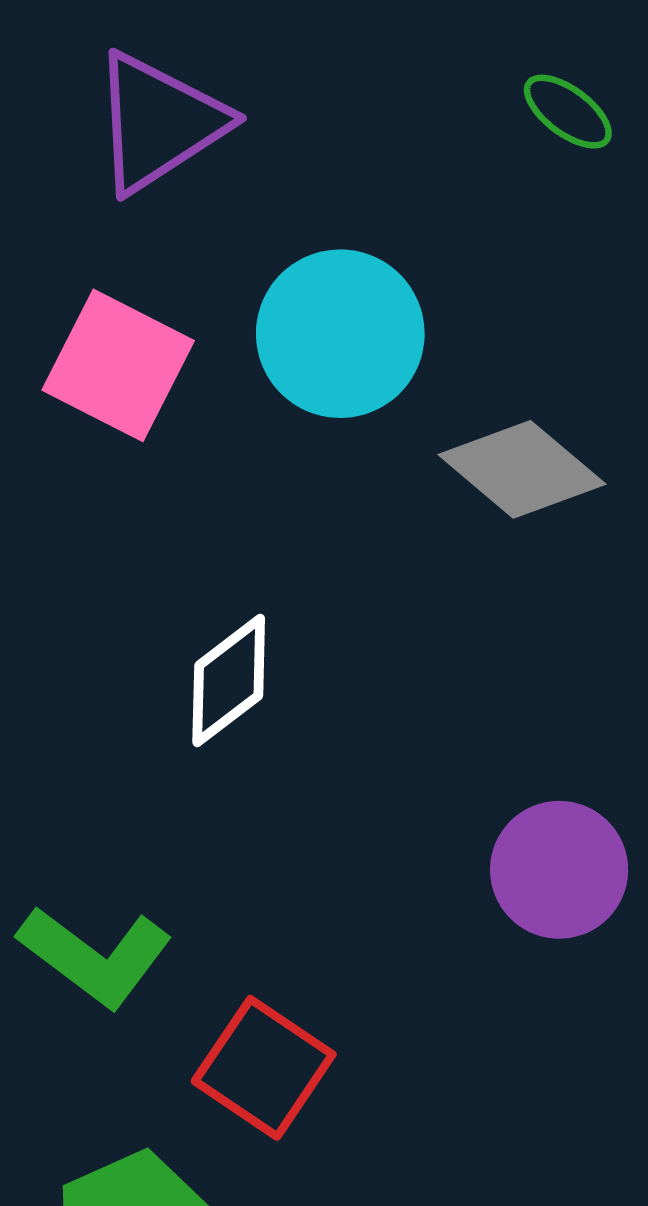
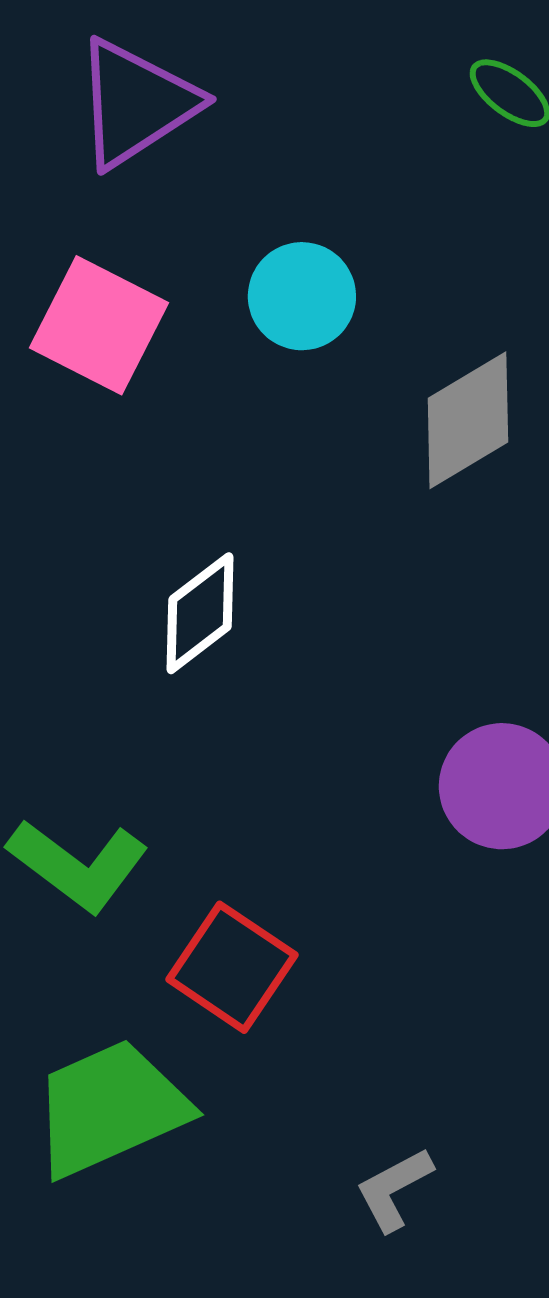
cyan circle: (340, 334) -> (302, 296), size x0.7
gray diamond: (522, 469) -> (468, 420), turned -71

